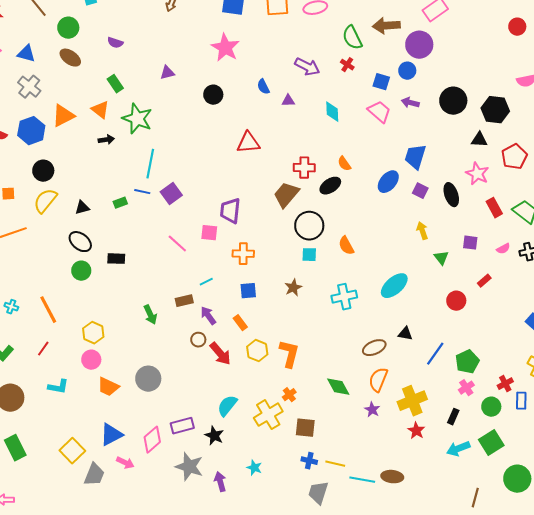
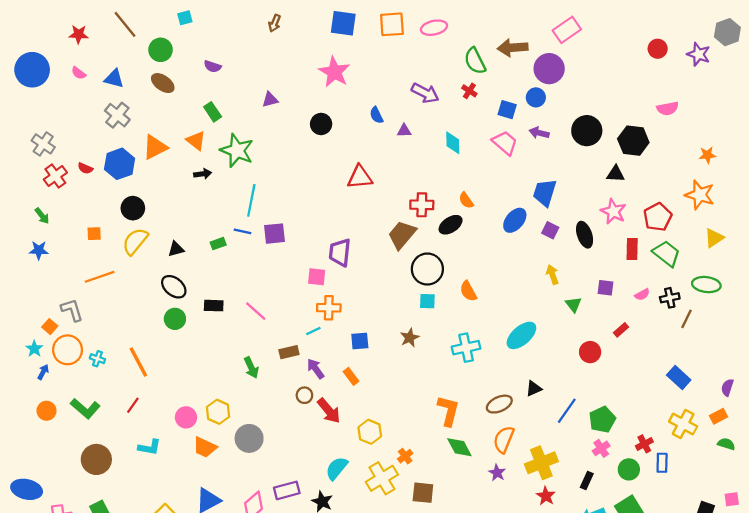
red pentagon: (514, 157) -> (658, 217), moved
purple square: (171, 194) -> (275, 234), turned 30
red rectangle: (494, 208) -> (632, 249), turned 30
pink line: (177, 244) -> (256, 311), moved
orange cross: (243, 254) -> (329, 308), moved
yellow hexagon: (93, 333) -> (218, 412), moved
black triangle: (405, 334) -> (534, 389), turned -35
yellow hexagon: (257, 351) -> (370, 432), moved
orange L-shape: (289, 354) -> (448, 411), moved

